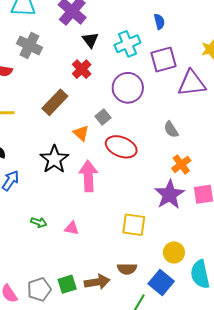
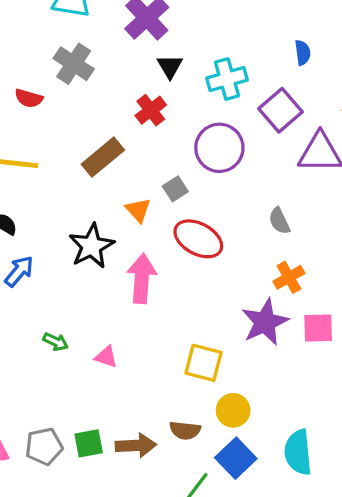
blue semicircle: (159, 22) -> (303, 53), moved
purple square: (164, 60) -> (280, 110), turned -32
yellow circle: (174, 252) -> (233, 410), moved

